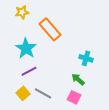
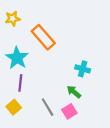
purple line: (29, 71) -> (20, 83), turned -56
gray line: (43, 93) -> (48, 107), moved, turned 30
pink square: (74, 97) -> (69, 111), turned 32

